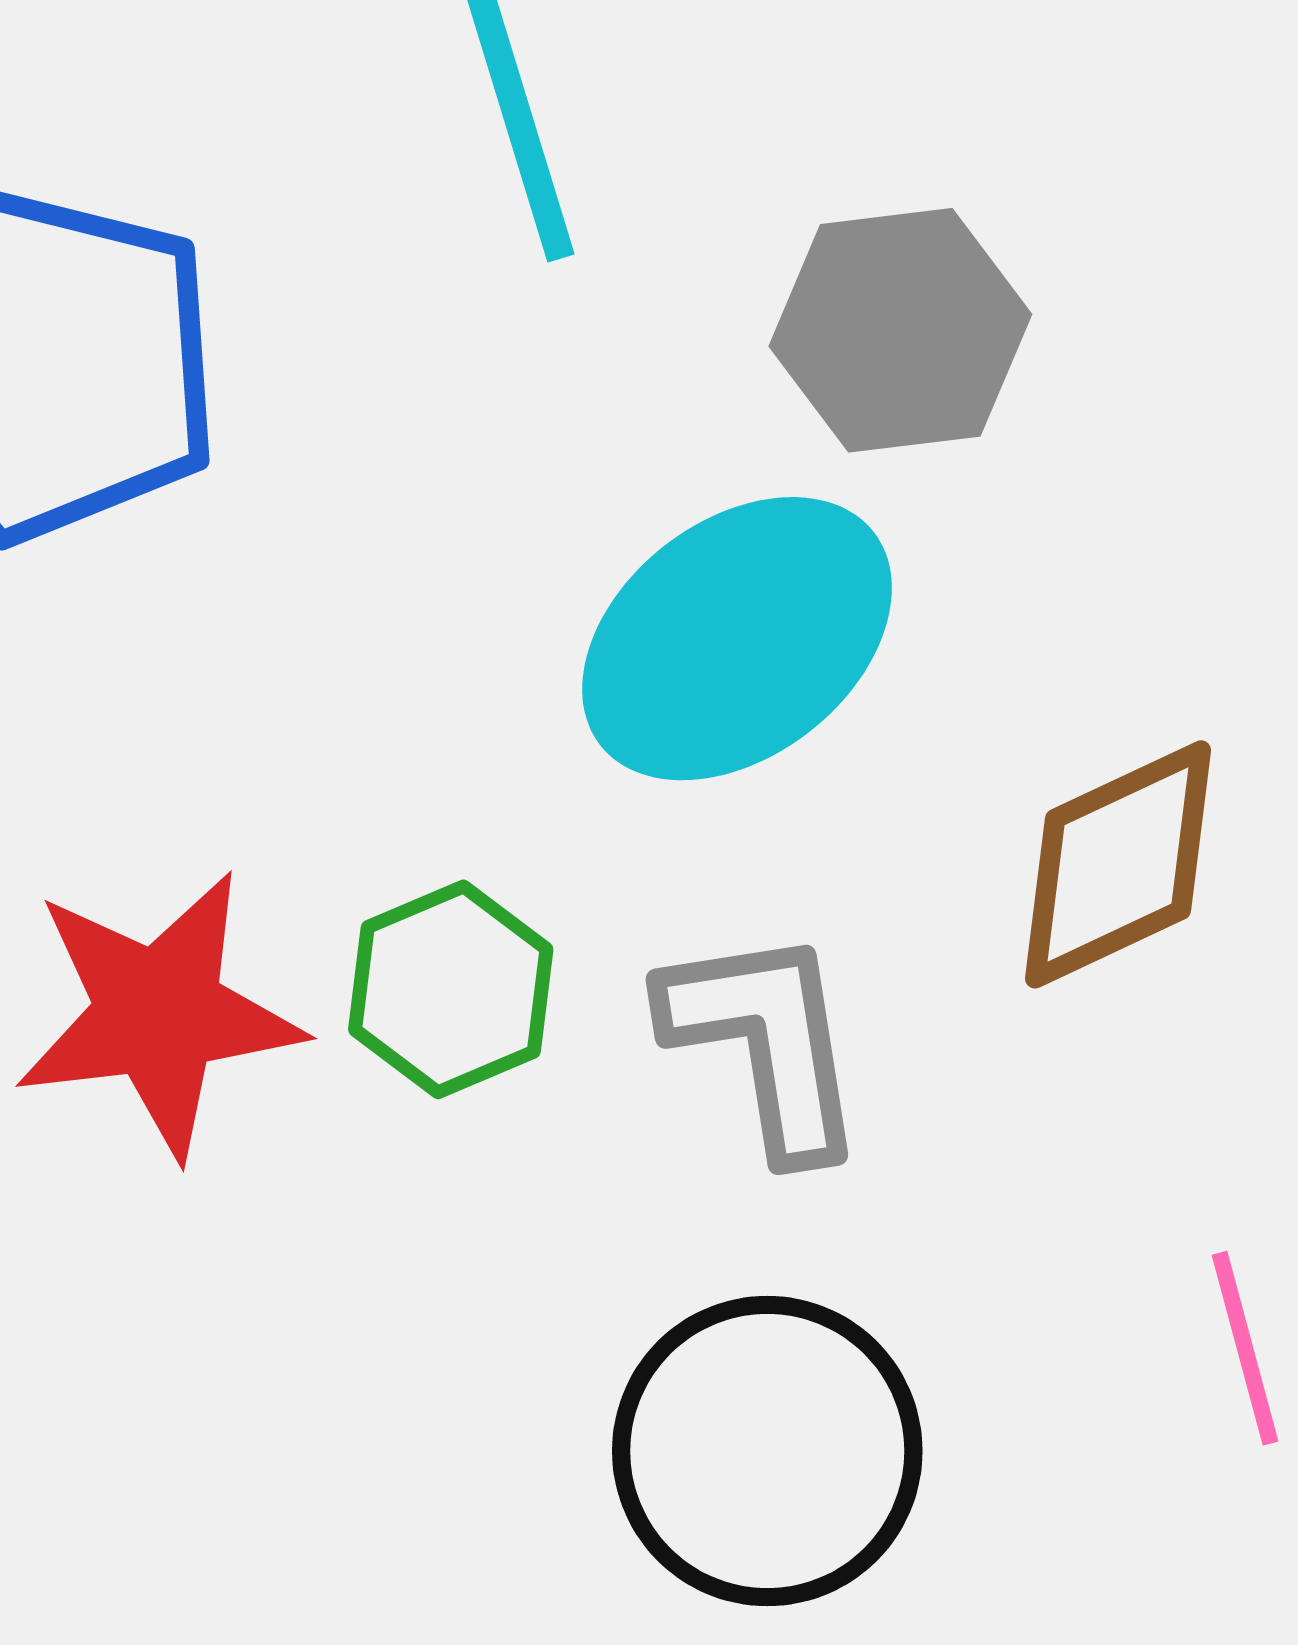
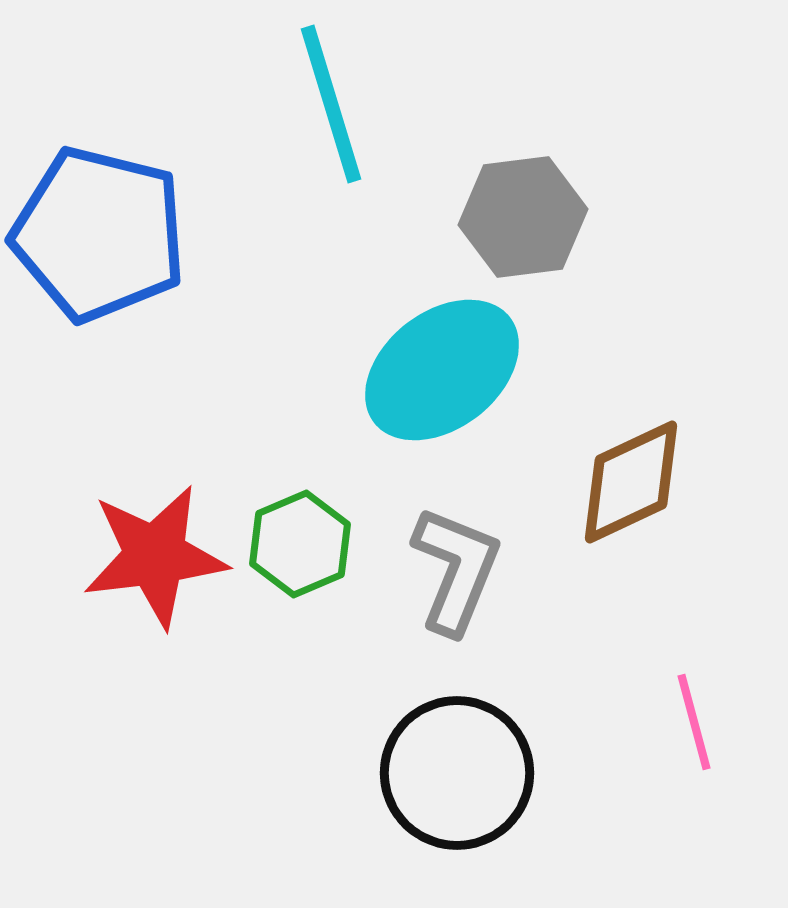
gray L-shape: (765, 1042) -> (456, 570), turned 31

